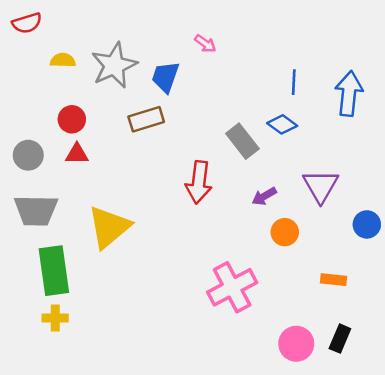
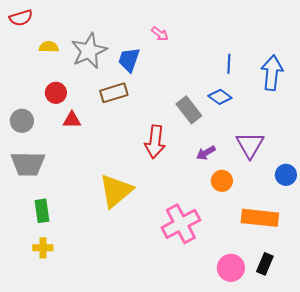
red triangle: (77, 154) -> (72, 120), moved
yellow triangle: (109, 227) -> (116, 191), moved
green rectangle: (54, 271) -> (42, 211), size x0.6
orange rectangle: (333, 280) -> (260, 218), size x1.8

